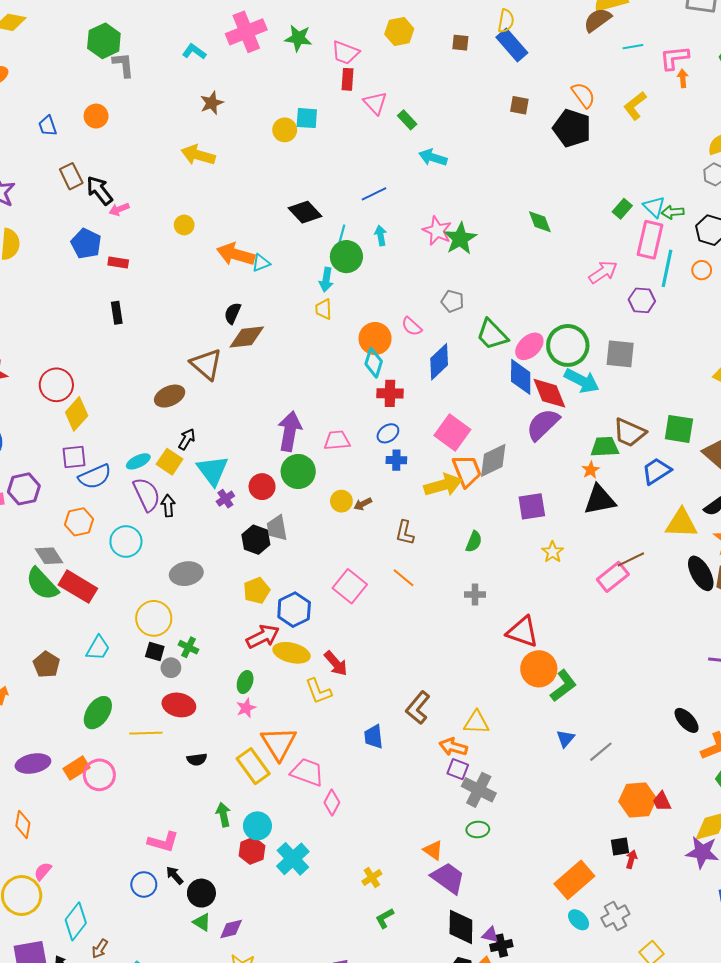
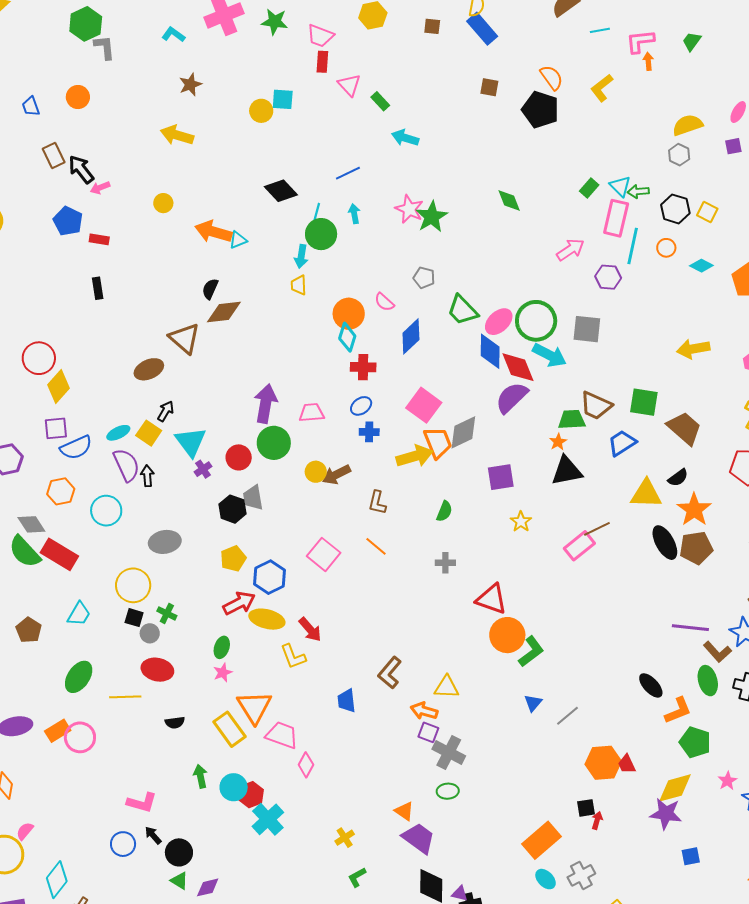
brown arrow: (363, 504) -> (336, 475), size x1.6
red hexagon: (252, 851) -> (251, 795), moved

